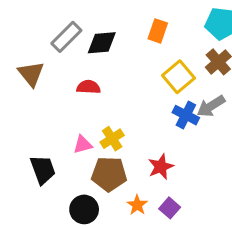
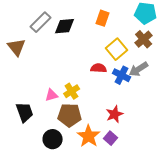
red semicircle: (89, 87) -> (99, 68), moved
red star: (161, 167) -> (115, 114), moved
orange star: (137, 205) -> (89, 136), size x1.6

